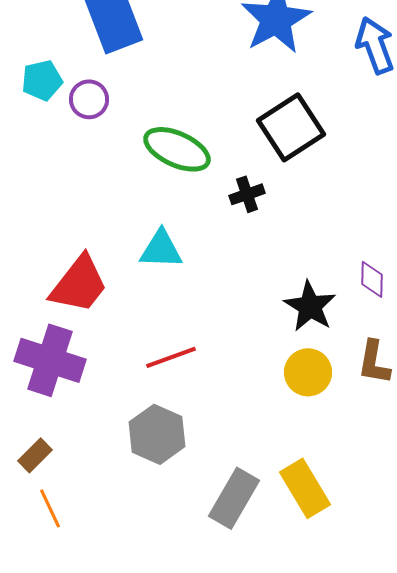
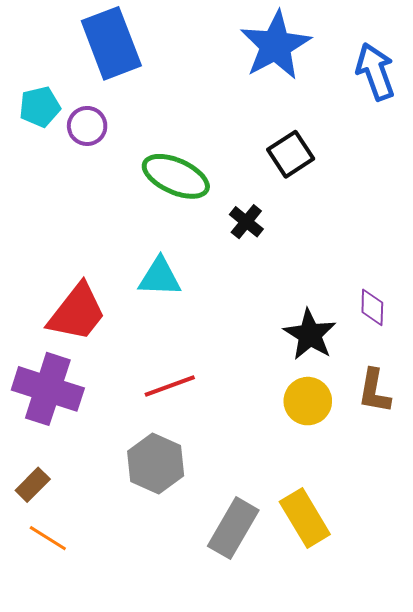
black square: (291, 127) -> (291, 154), size x0.7
black cross: (247, 194) -> (246, 222), turned -32
orange line: (50, 508) -> (48, 538), turned -33

